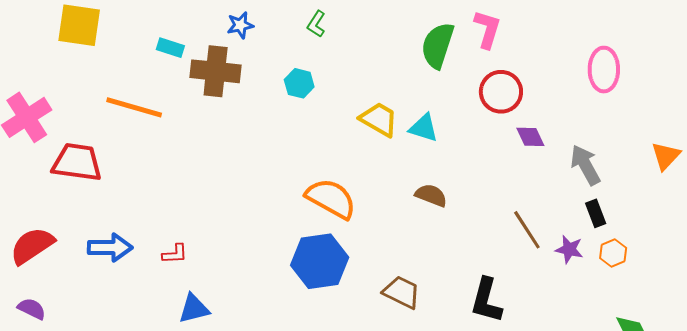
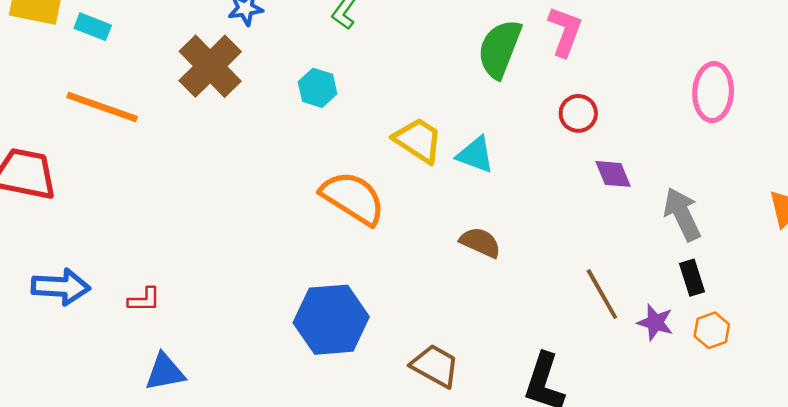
cyan rectangle: (170, 48) -> (93, 27), moved
brown cross: (216, 71) -> (210, 66), turned 36
red circle: (501, 92) -> (578, 113), size x0.7
orange semicircle: (331, 199) -> (353, 198), moved

